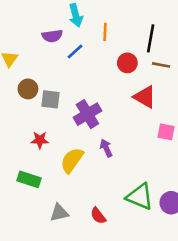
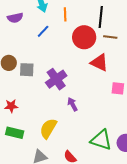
purple semicircle: (52, 36) -> (15, 18), moved
red circle: (127, 63) -> (84, 37), size x1.5
red star: (40, 140) -> (11, 106), moved
yellow semicircle: (72, 160) -> (48, 128), moved

